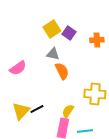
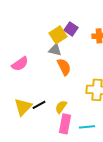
yellow square: (52, 29) -> (58, 35), moved
yellow semicircle: (68, 111) -> (61, 107), moved

